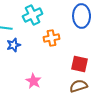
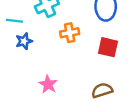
red square: (80, 64) -> (108, 47), moved

